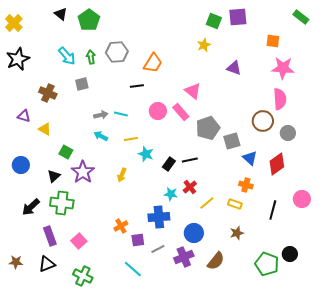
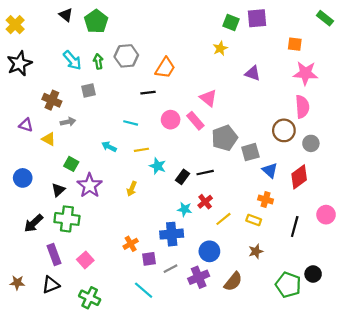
gray arrow: (101, 115) -> (68, 122), moved

